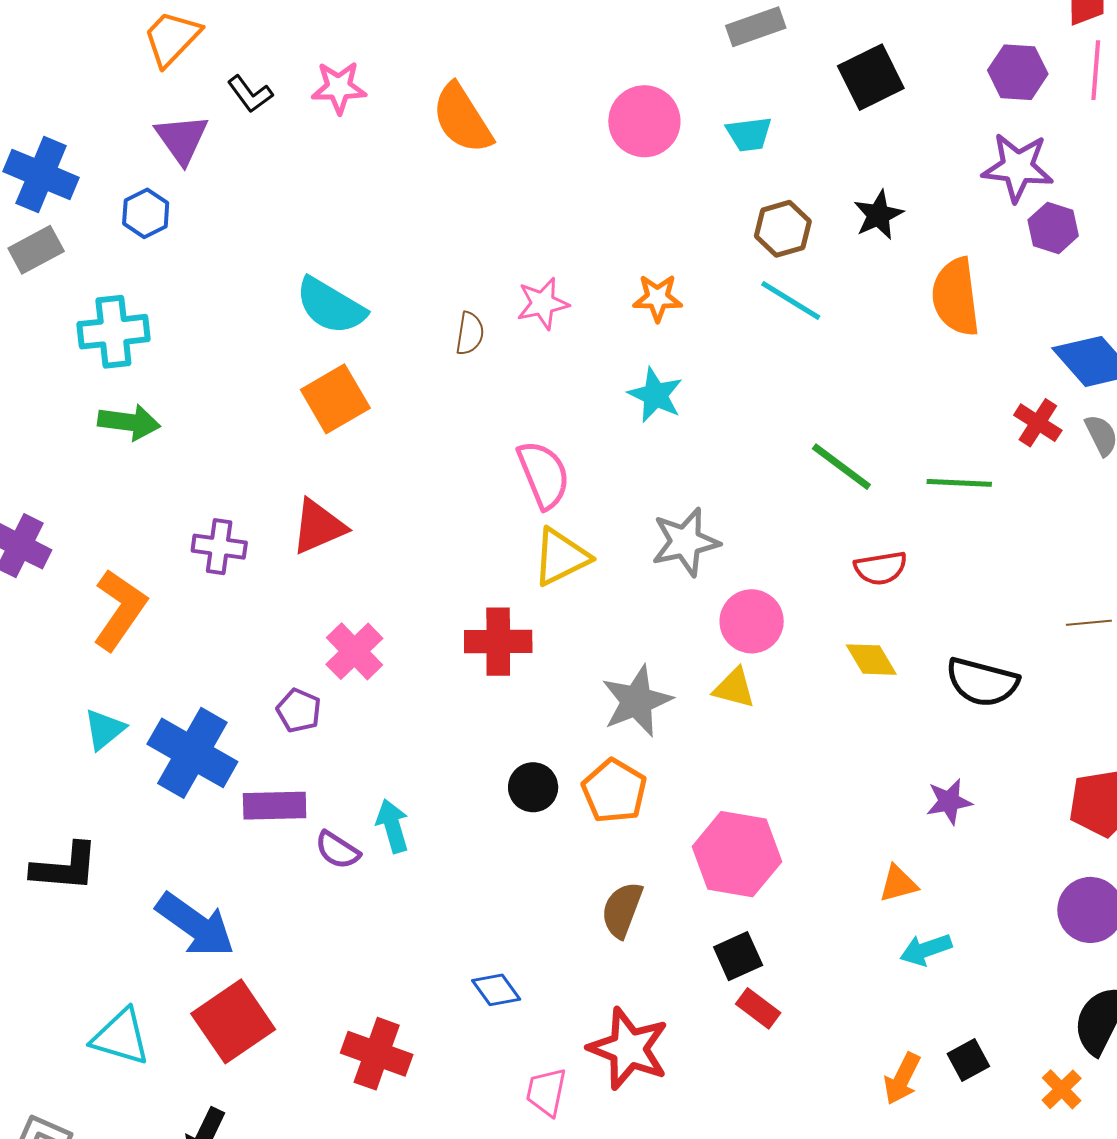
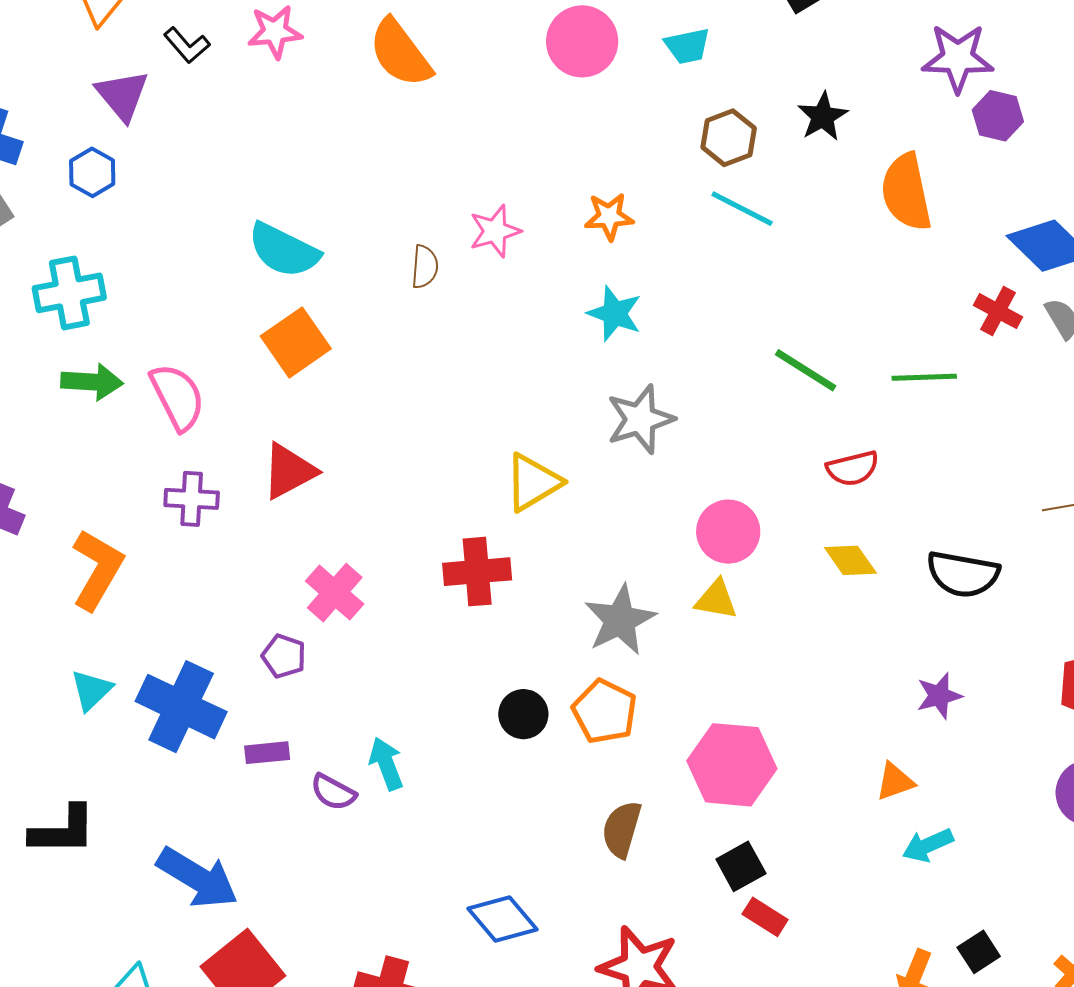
pink semicircle: (544, 475) -> (177, 397), moved
gray star: (685, 542) -> (640, 419), moved
purple rectangle: (275, 806) -> (267, 753), size x0.7
blue diamond: (496, 990) -> (502, 919), size x1.4

